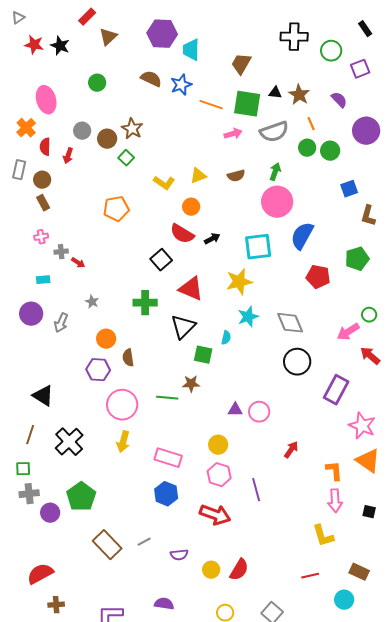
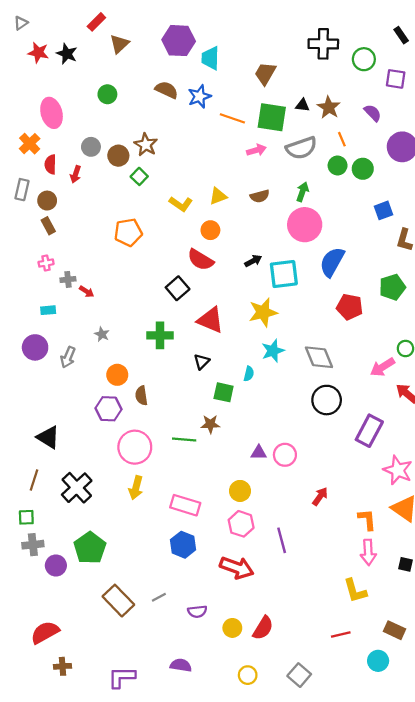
purple square: (360, 69) -> (396, 79), turned 30
black arrow: (212, 239) -> (253, 261), moved
black triangle: (183, 327) -> (202, 362), size x0.6

